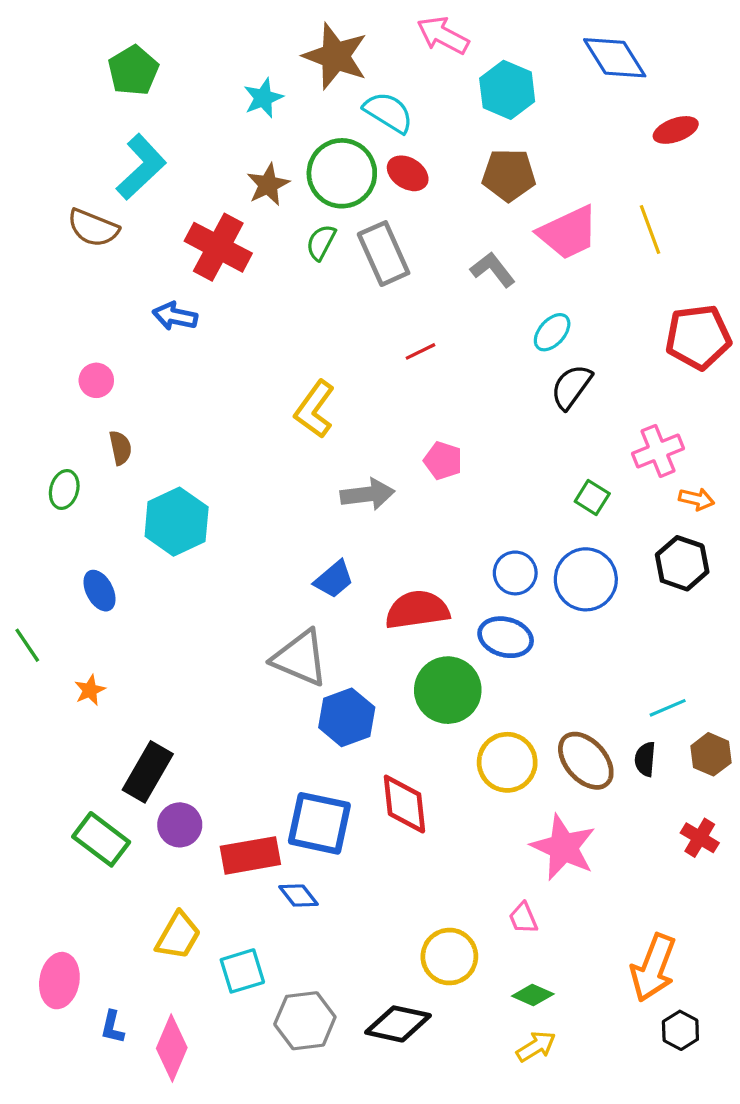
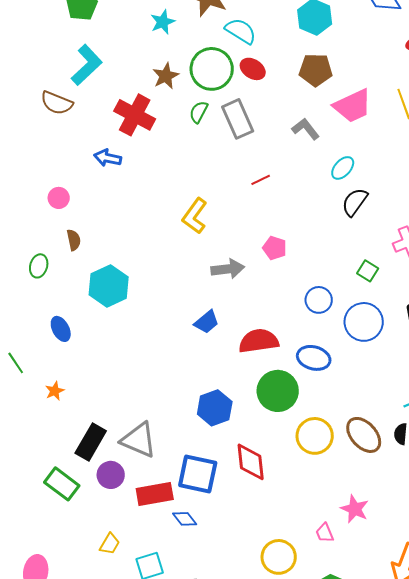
blue circle: (515, 573) -> (319, 300), moved
gray triangle: (300, 658) -> (139, 440), moved
pink star: (563, 847) -> (355, 509), moved, size x0.7
yellow trapezoid: (178, 936) -> (110, 544), size x0.7

